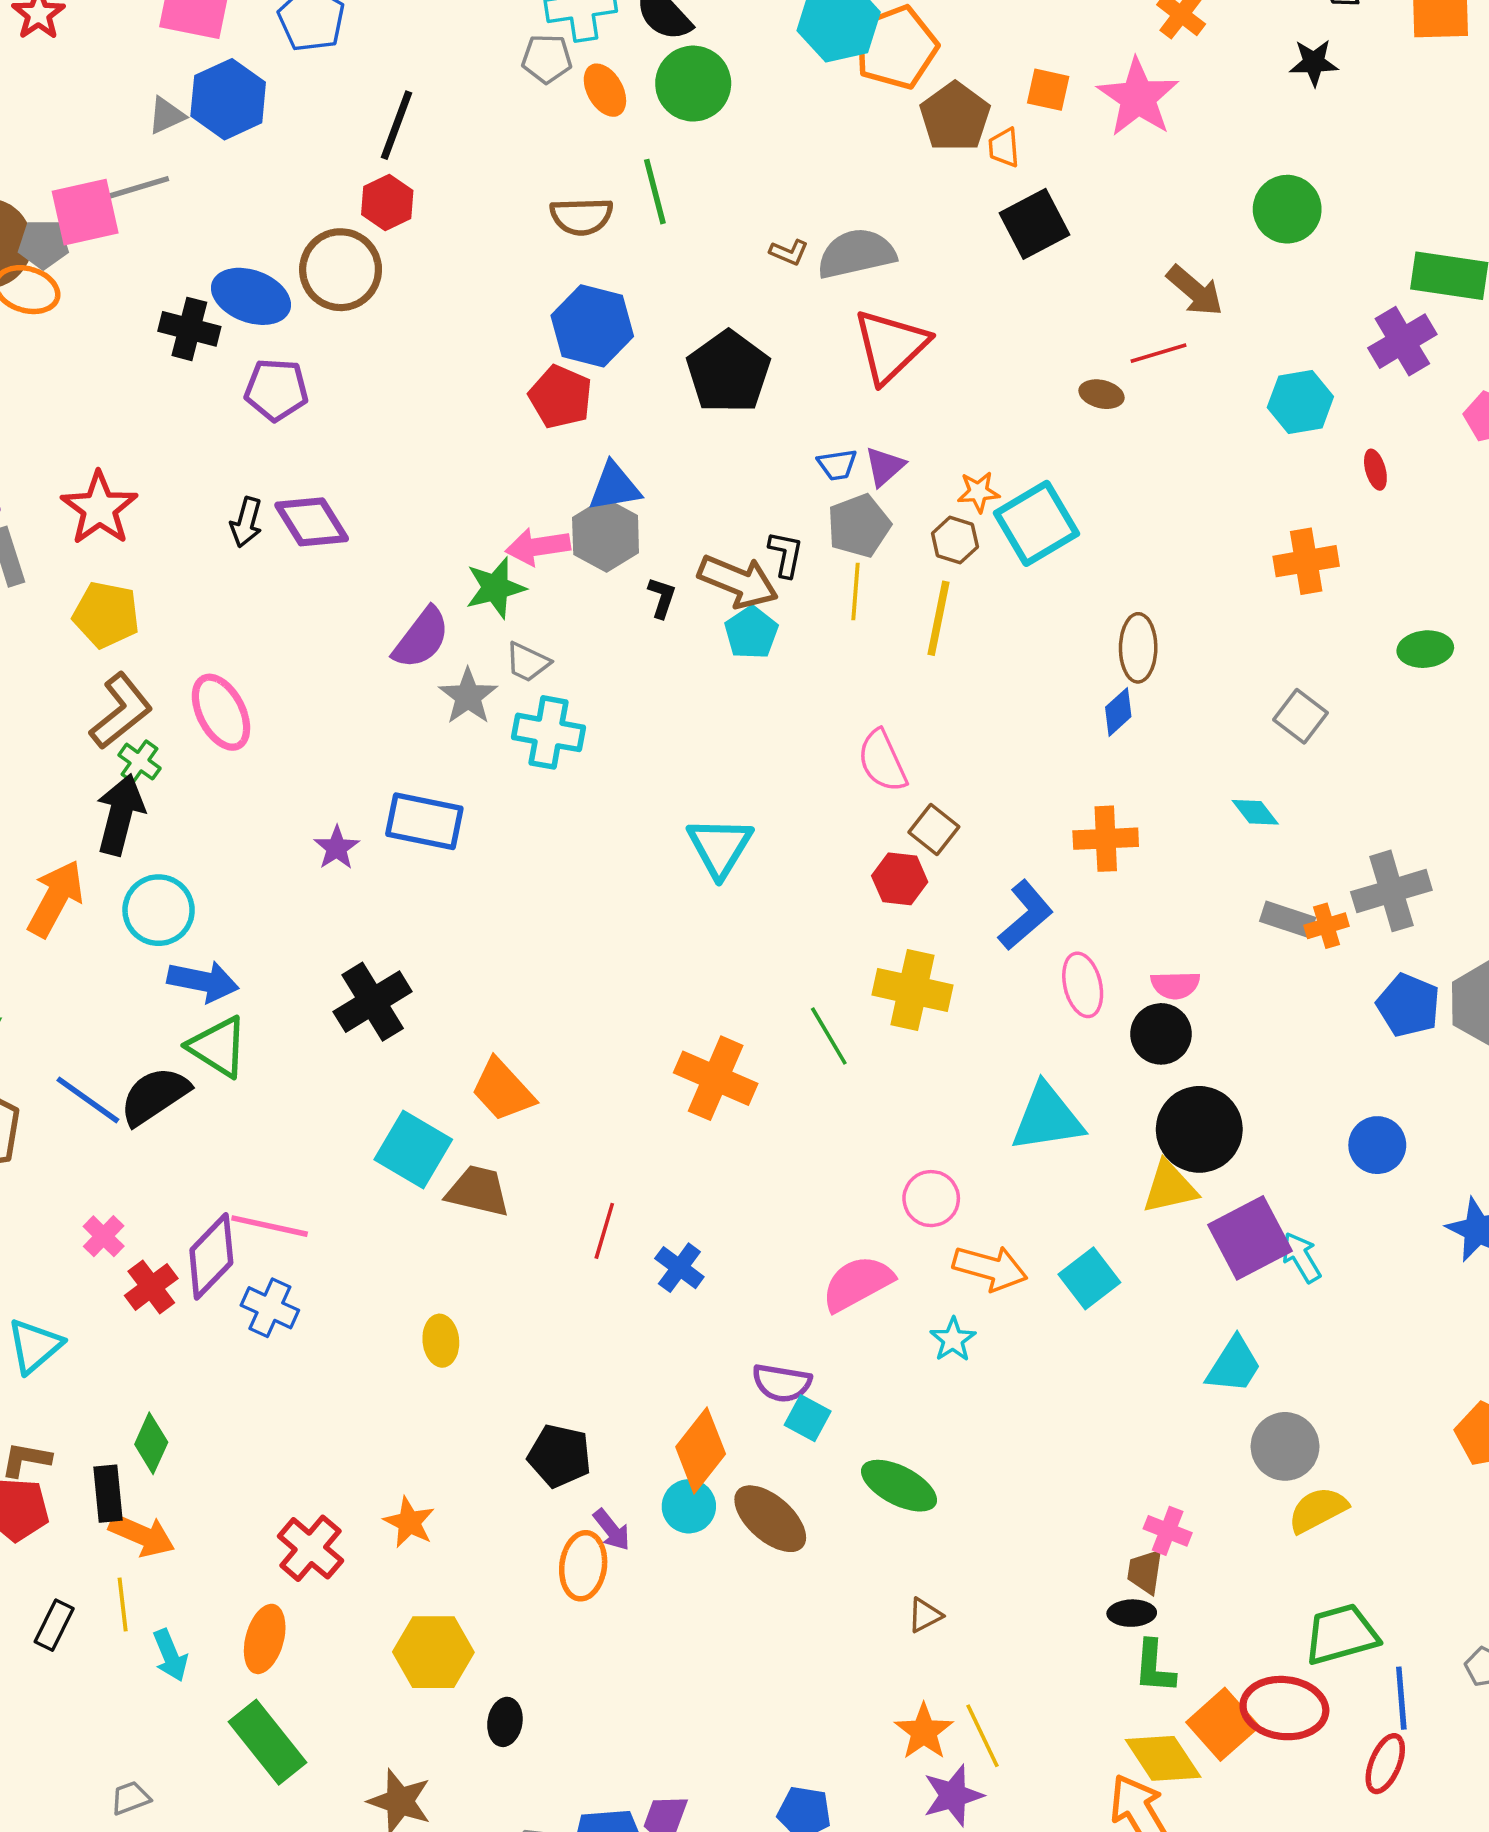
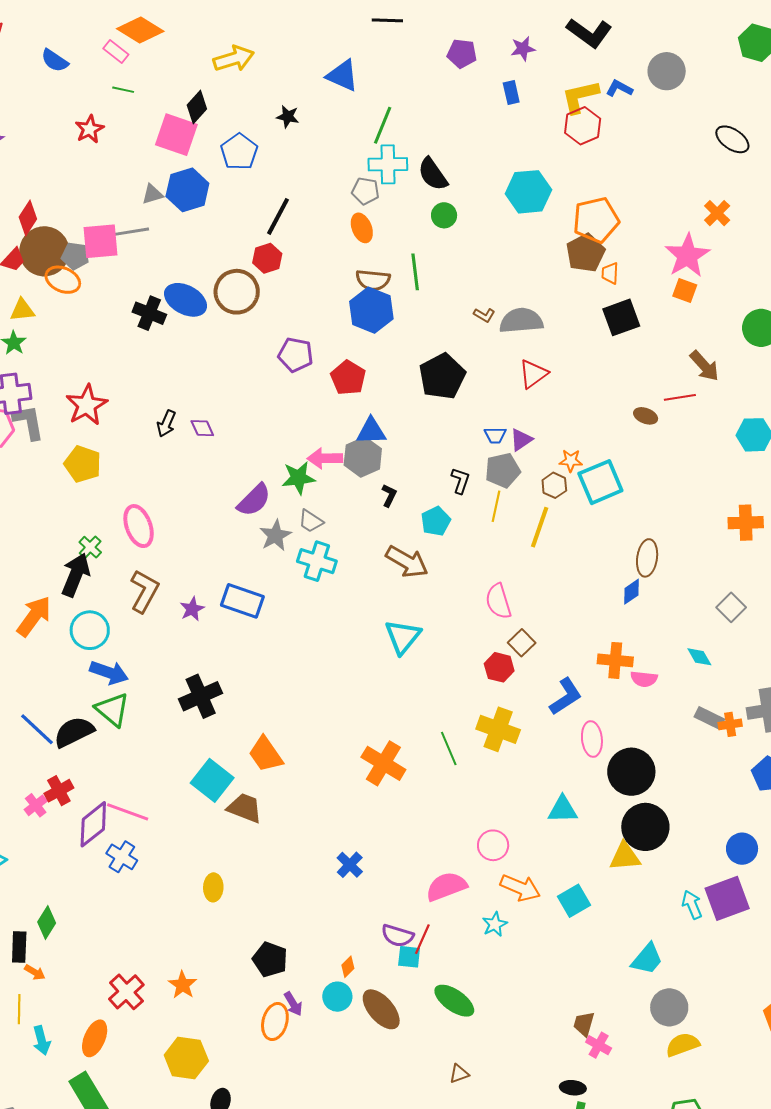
orange pentagon: (896, 47) -> (596, 220), moved
green circle: (693, 84) -> (444, 215), size x0.6
orange ellipse: (605, 90) -> (362, 228), moved
orange square: (1048, 90) -> (685, 291), moved
blue hexagon: (592, 326) -> (371, 310), moved
red triangle: (891, 346) -> (533, 374), size x0.7
purple pentagon: (276, 390) -> (296, 355), moved
purple diamond: (312, 522) -> (202, 428), size x0.6
brown arrow: (738, 581) -> (407, 562), moved
brown L-shape: (121, 711) -> (144, 591), moved, turned -30
pink semicircle: (1175, 985) -> (644, 679), moved
black circle: (1161, 1034) -> (631, 772), size x1.4
cyan triangle: (1047, 1118) -> (563, 809), size x0.7
red line: (604, 1231) -> (422, 939), moved
purple square: (1250, 1238) -> (727, 898), moved
red cross: (151, 1287) -> (59, 791), moved
cyan square: (808, 1418) -> (409, 957), turned -30
orange diamond: (701, 1450) -> (348, 967), size x0.5
orange arrow: (142, 1535) -> (35, 972), size x0.6
brown trapezoid: (1145, 1572) -> (584, 1024), moved

